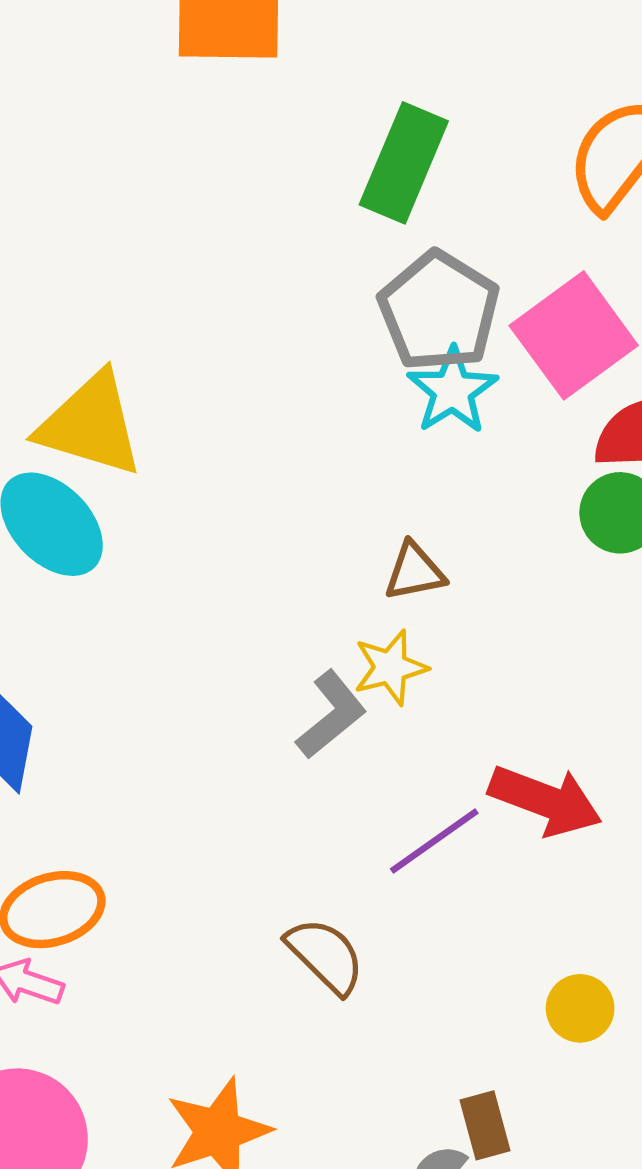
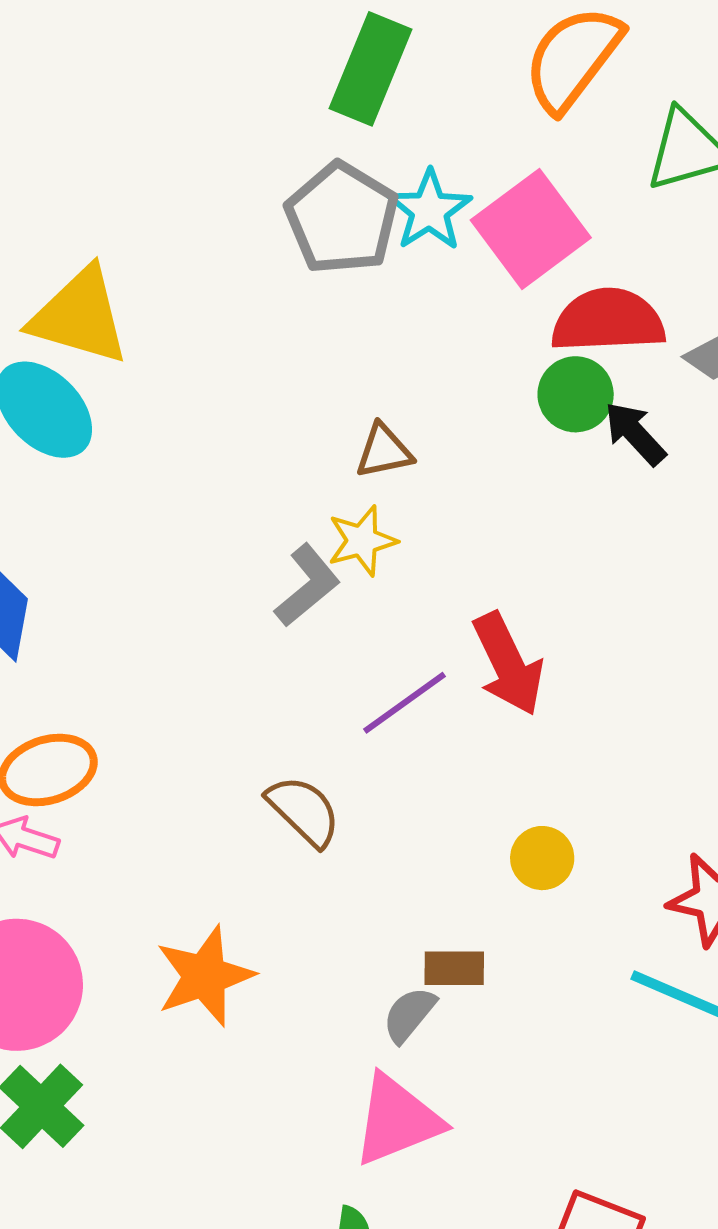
gray pentagon: (439, 311) -> (342, 218), moved
cyan star: (452, 390) -> (429, 210), moved
red arrow: (545, 801) -> (508, 664), turned 44
brown rectangle: (485, 1125) -> (454, 968), turned -74

